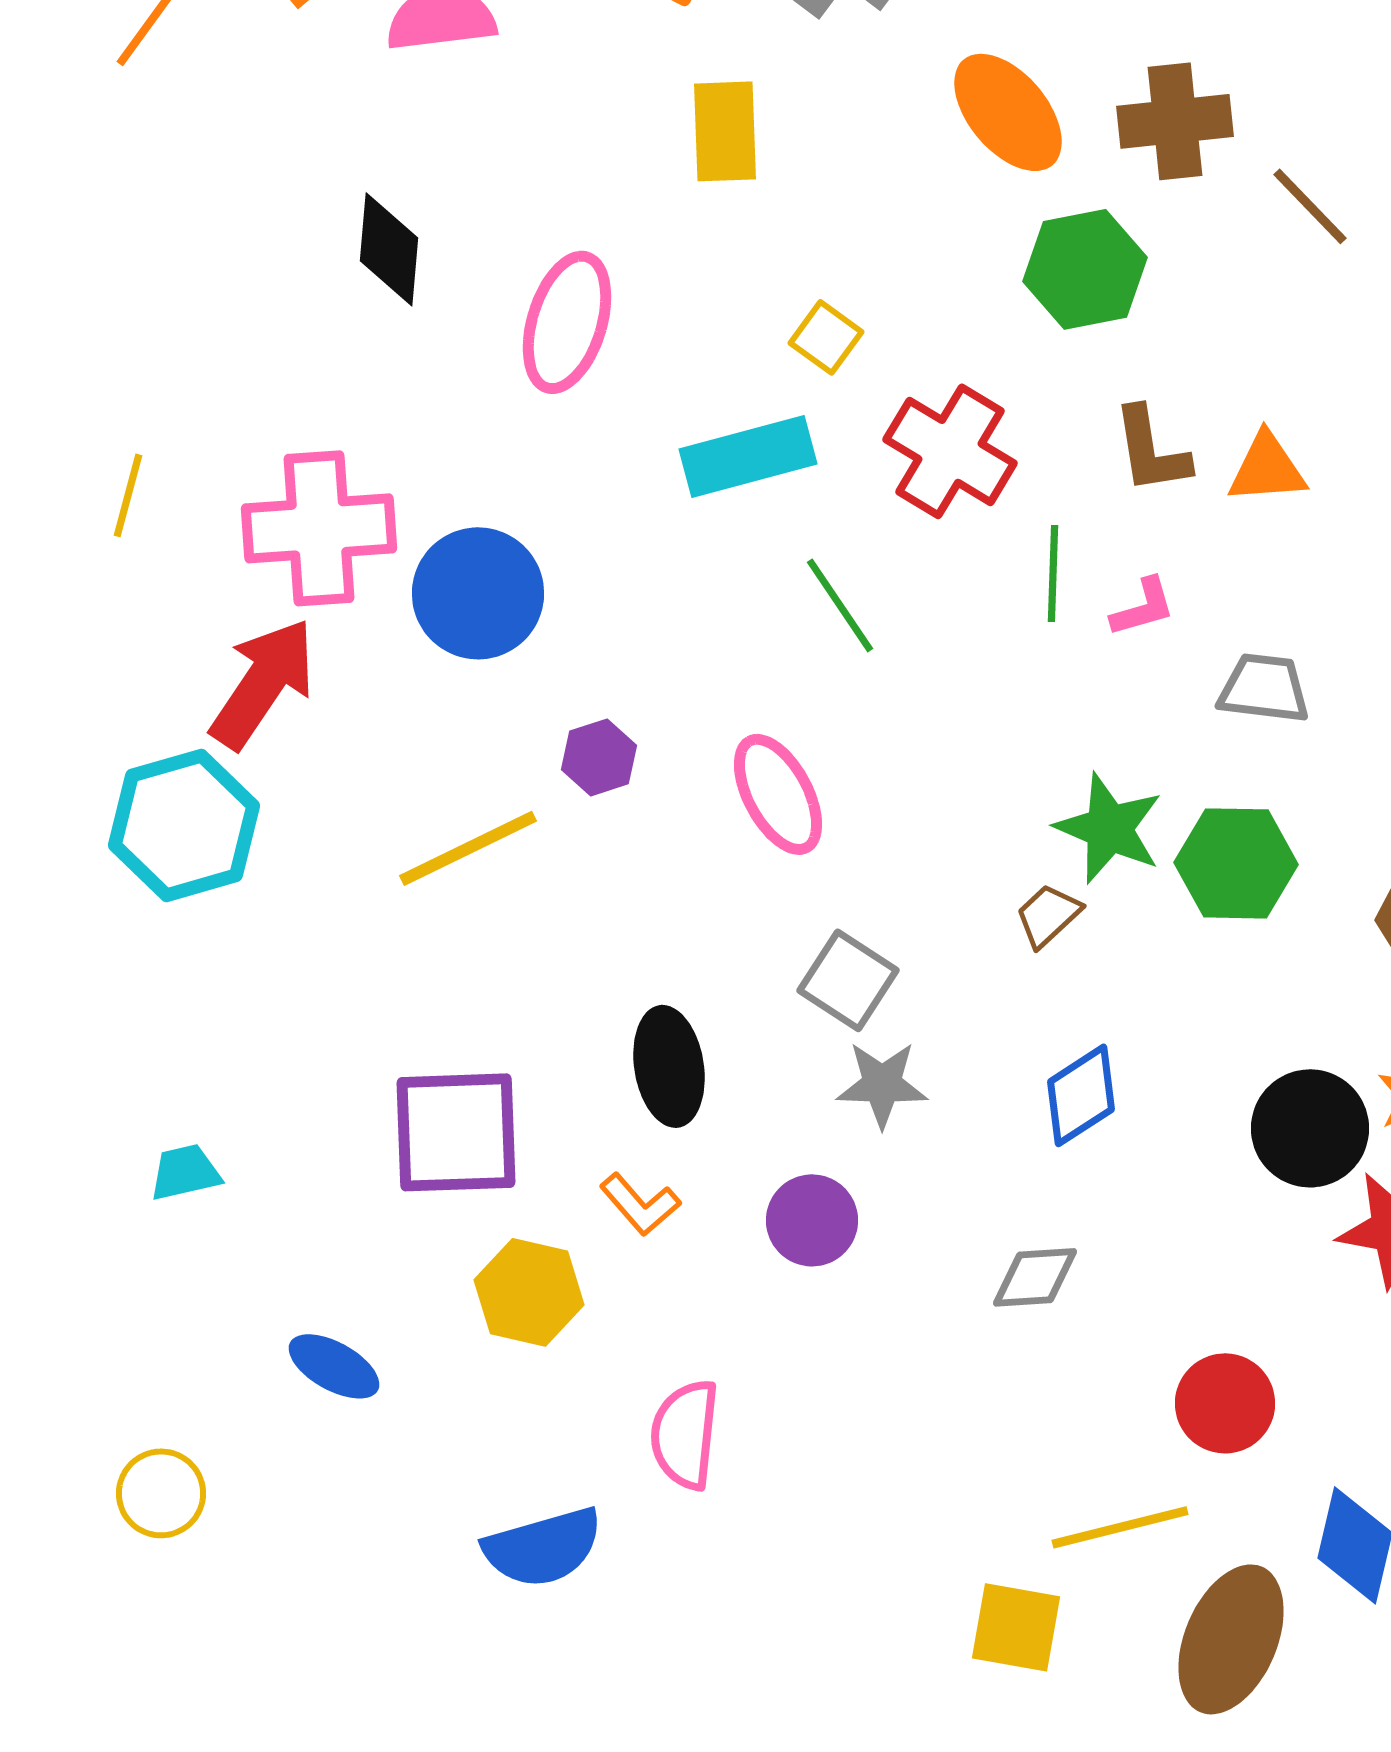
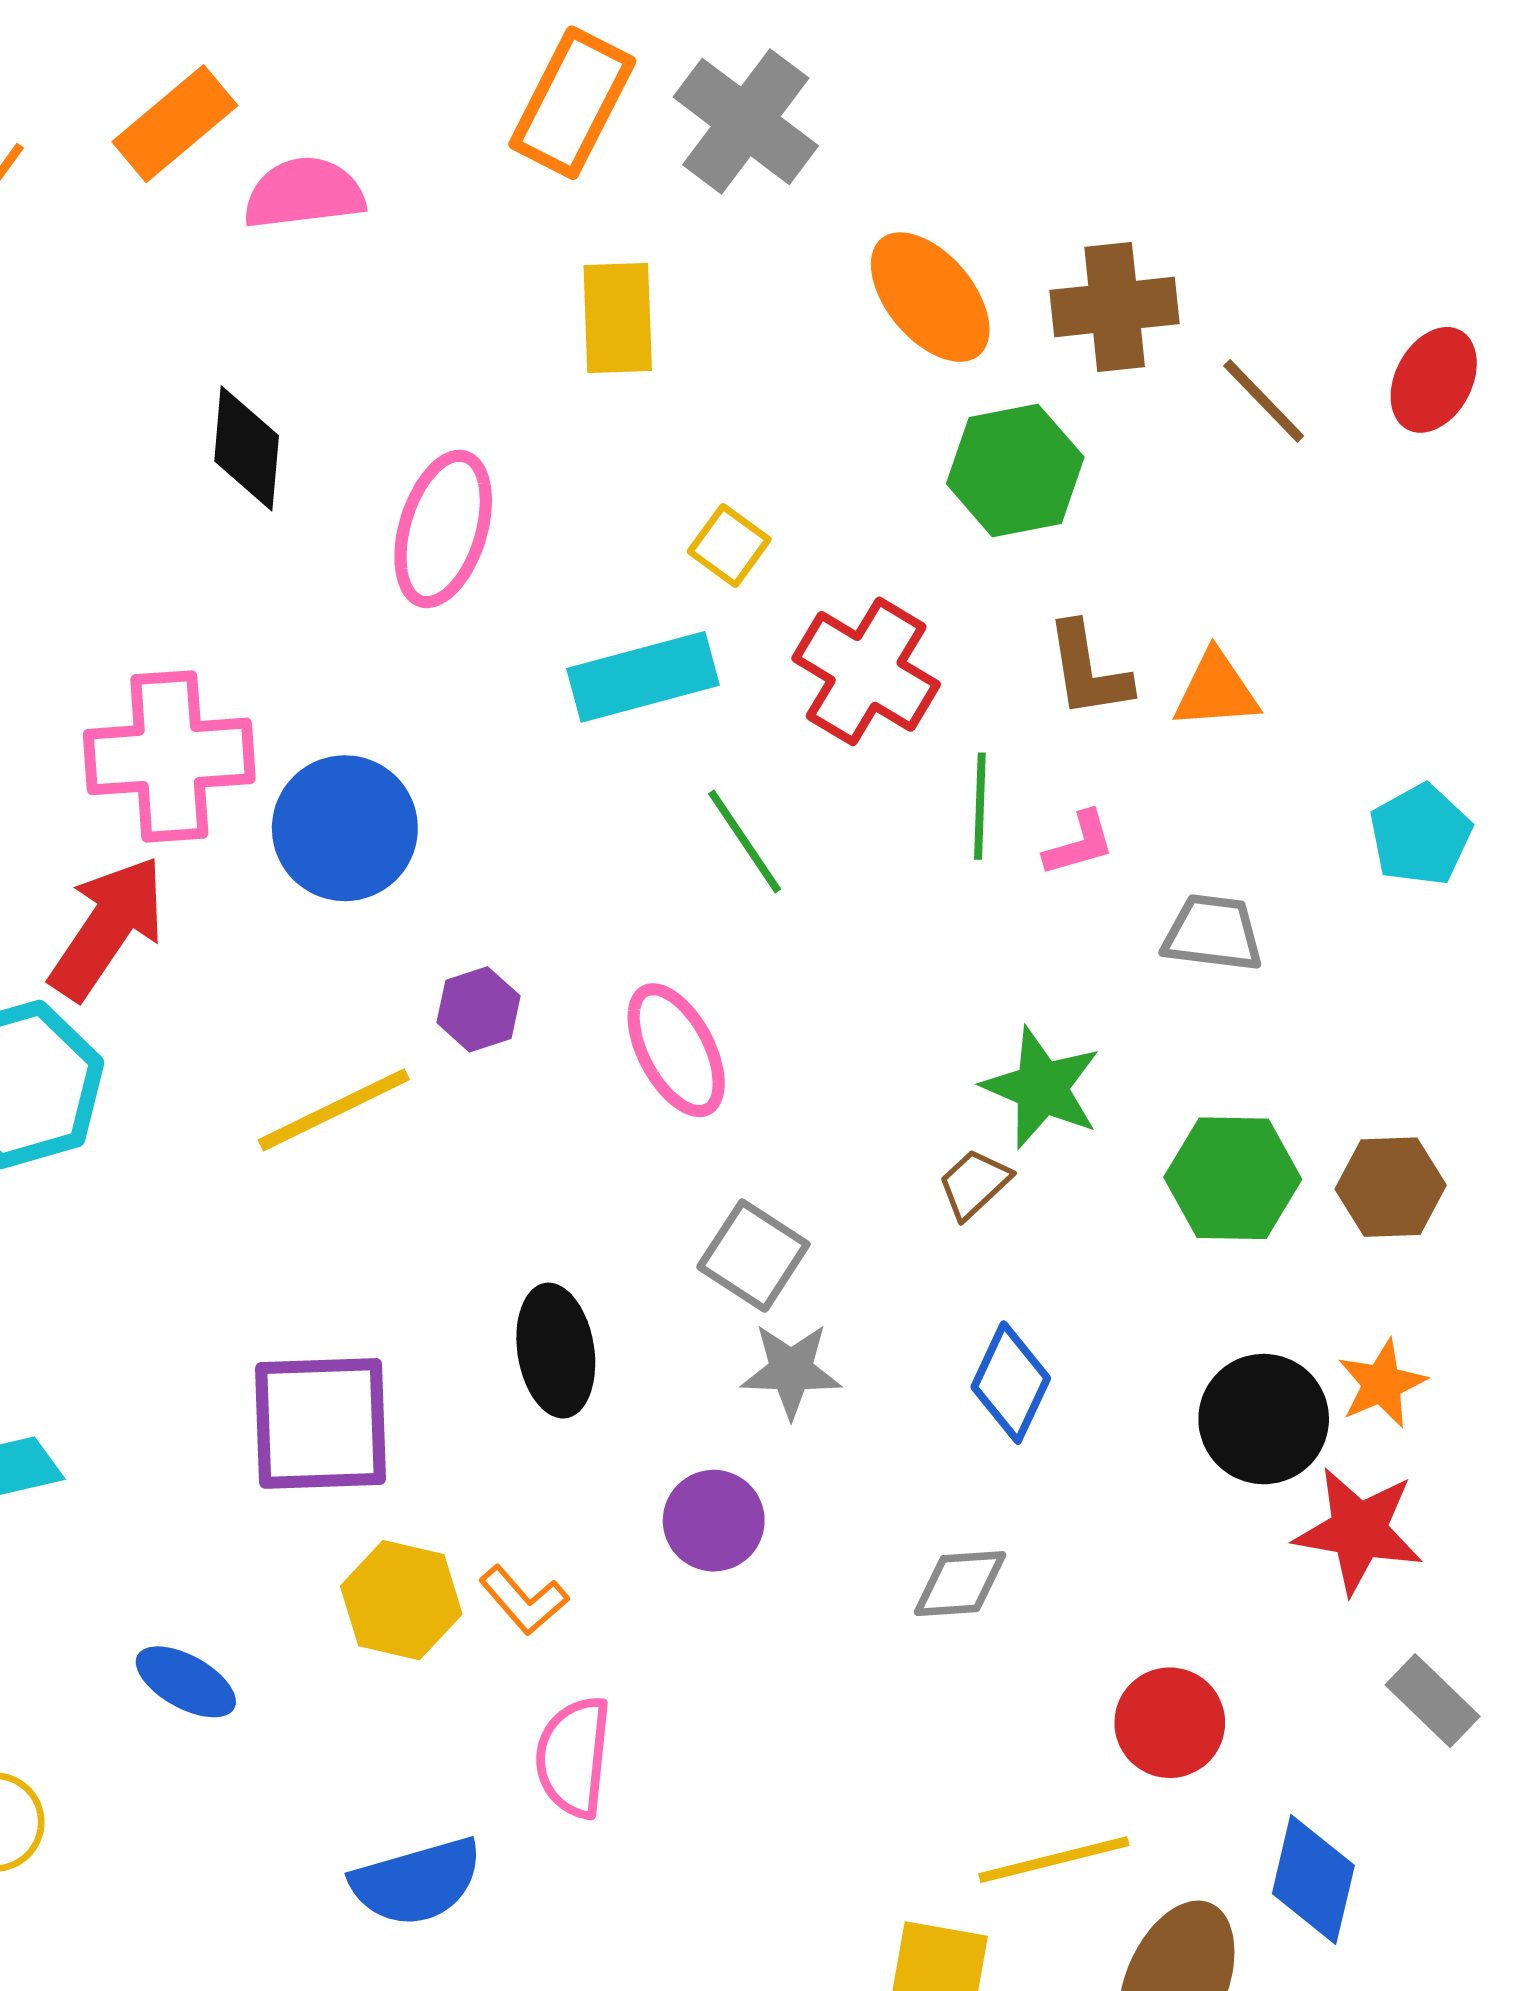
green hexagon: (1236, 863) -> (1233, 1178), moved
blue diamond: (1081, 1095) -> (1011, 1383), turned -32
orange L-shape: (640, 1204) -> (524, 1600), moved

